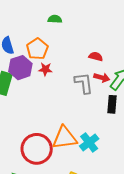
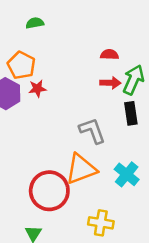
red semicircle: (96, 56) -> (109, 55), moved
gray L-shape: (84, 83) -> (92, 131), moved
cyan cross: (89, 142) -> (127, 174), moved

